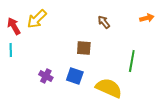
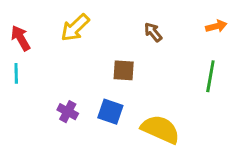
yellow arrow: (37, 19) -> (75, 28), moved
green line: (132, 61) -> (210, 76), moved

